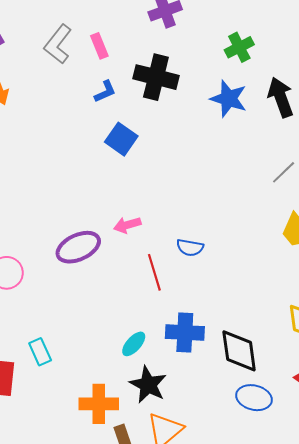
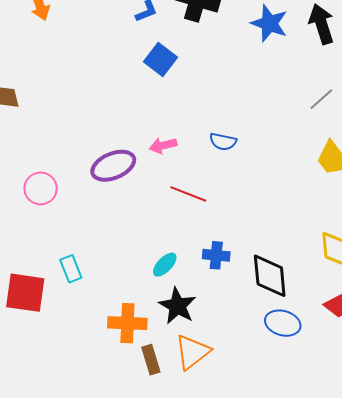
blue semicircle: (190, 248) -> (223, 142), moved
red line: (154, 272) -> (188, 194), turned -54
blue cross: (185, 333) -> (216, 255), size x0.7

